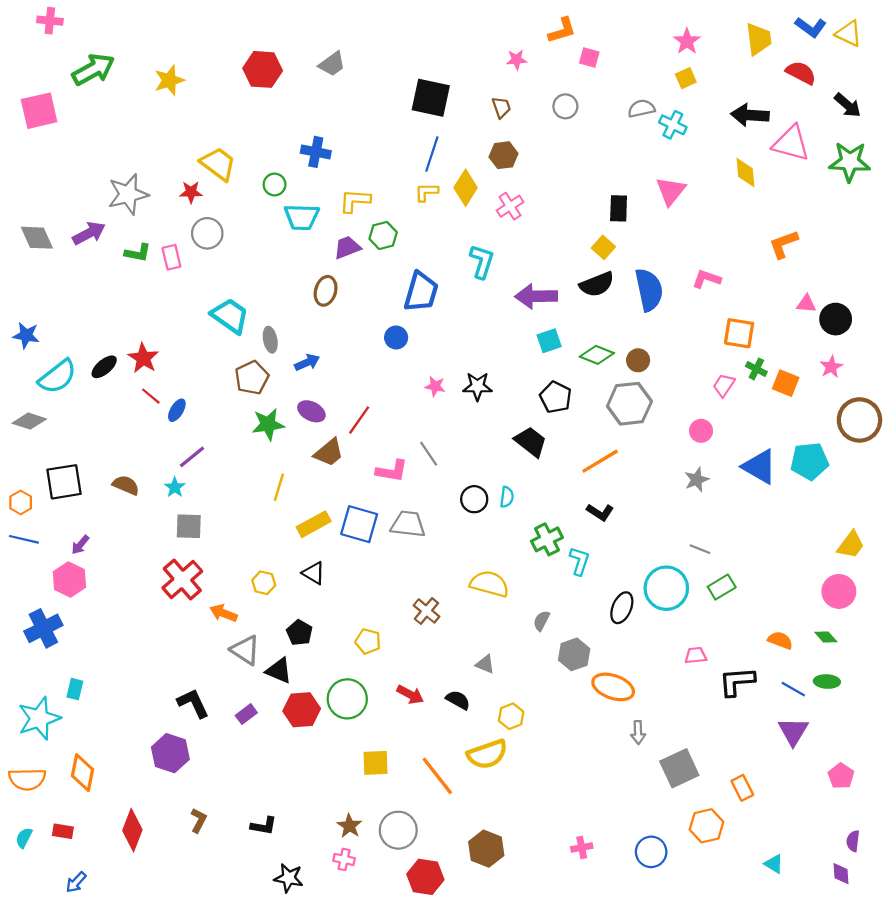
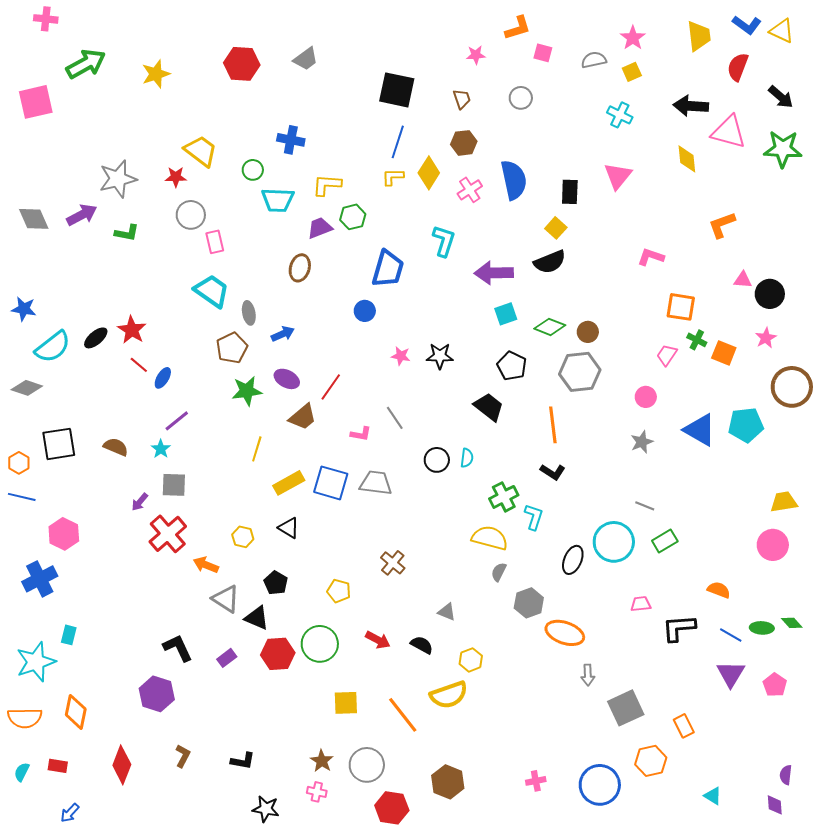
red semicircle: (801, 73) -> (738, 67), turned -96
gray semicircle: (641, 109) -> (594, 60), moved
pink rectangle: (171, 257) -> (215, 242), moved
blue semicircle: (649, 290) -> (514, 180), moved
orange line: (600, 461) -> (553, 425), turned -66
pink L-shape: (392, 471) -> (361, 434), size x0.7
purple arrow: (80, 545) -> (140, 502), moved
yellow trapezoid: (851, 545) -> (784, 502), turned -136
yellow semicircle: (489, 584) -> (490, 538), moved
green diamond: (826, 637) -> (792, 623), moved
pink pentagon: (841, 776) -> (775, 685), moved
blue circle: (651, 852) -> (600, 785), size x1.4

